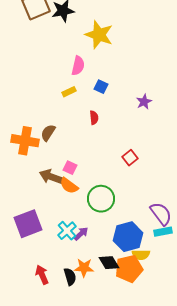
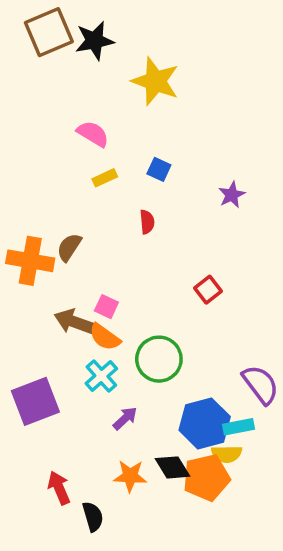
pink semicircle: (78, 66) -> (93, 134), moved, turned -72
cyan cross: (67, 231) -> (101, 376), moved
cyan rectangle: (163, 232) -> (239, 427), moved
black semicircle: (70, 277) -> (93, 517), moved

